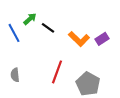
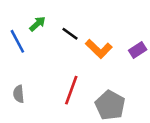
black line: (48, 28) -> (70, 34), moved
purple rectangle: (102, 39) -> (138, 50), moved

